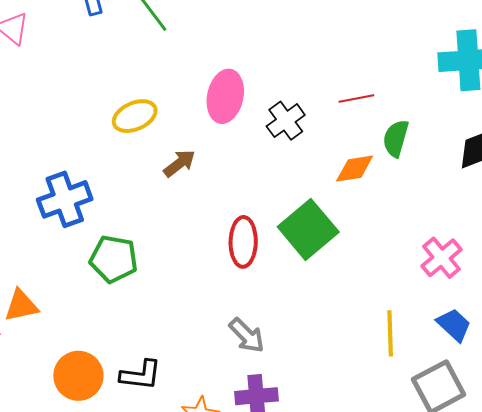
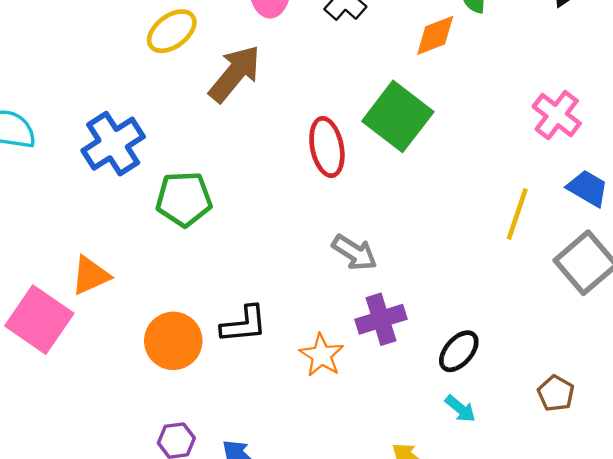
brown arrow: (180, 163) -> (235, 74), size x1.6
yellow line: (390, 333) -> (517, 214), turned 33

